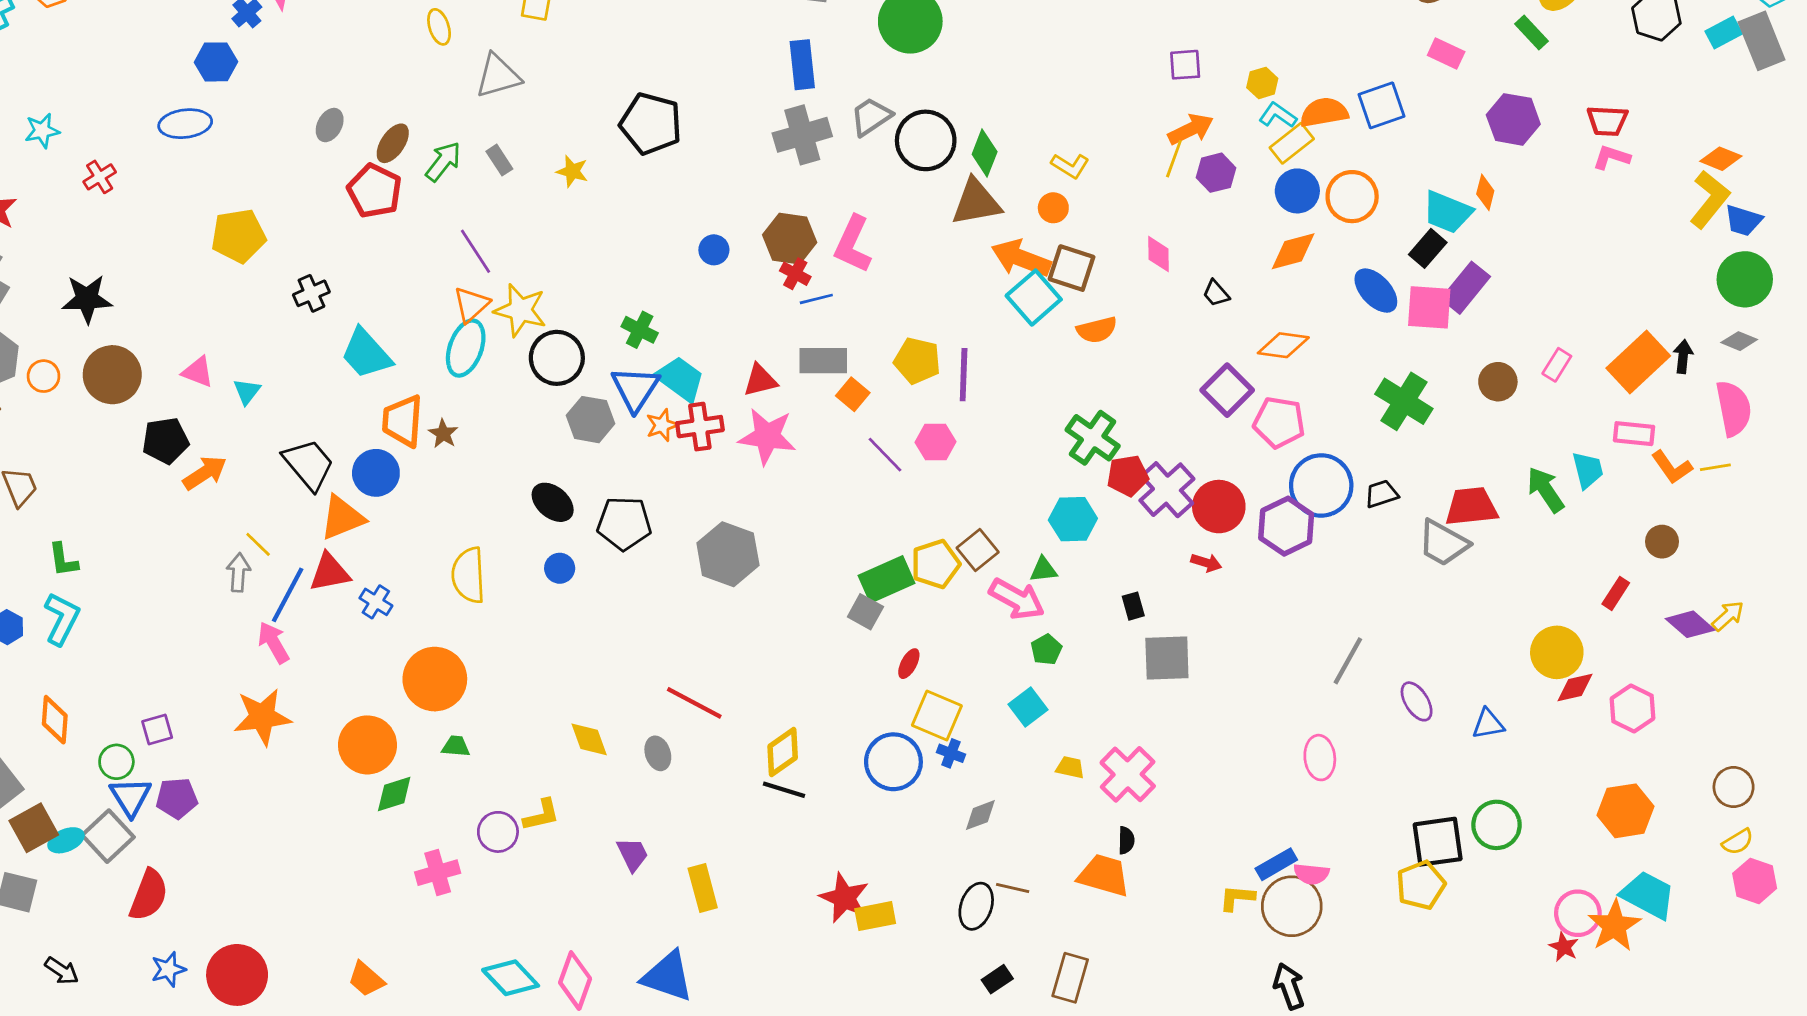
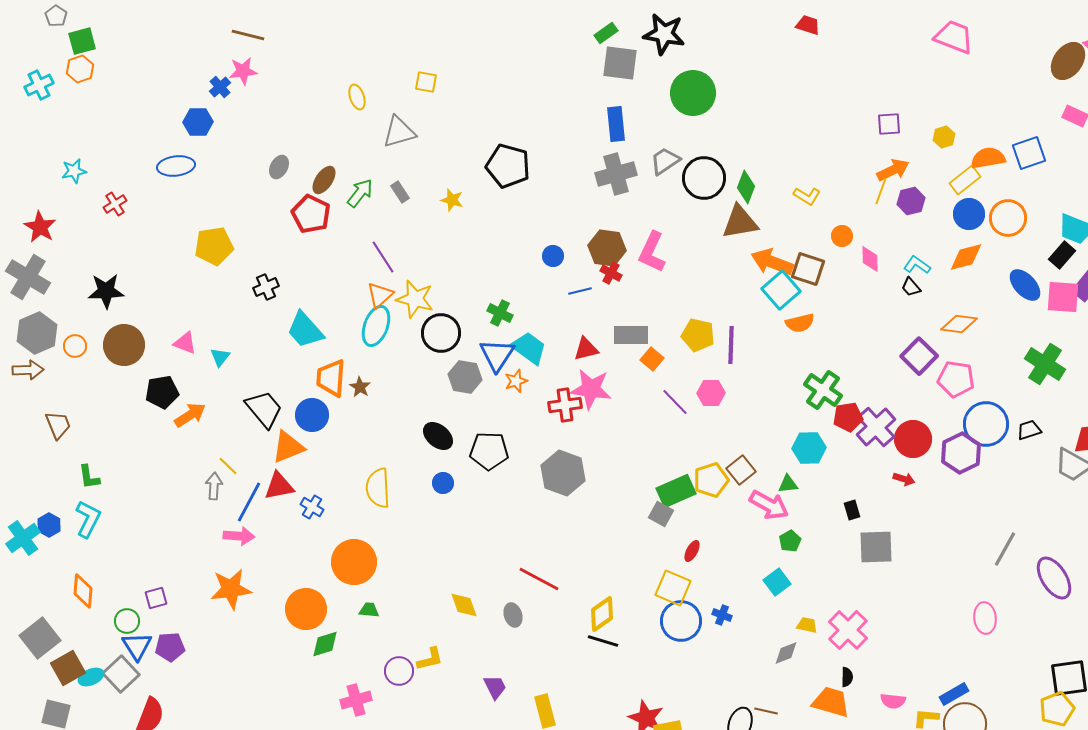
cyan L-shape: (1278, 115) -> (917, 265), moved
orange circle: (1053, 208) -> (842, 236), moved
blue line: (816, 299) -> (580, 291), moved
orange semicircle: (1097, 330) -> (800, 323), moved
red cross: (700, 427) -> (565, 405), moved
pink arrow: (274, 643) -> (239, 536), turned 124
purple ellipse: (1417, 701) -> (1054, 578), size x1.5
yellow square: (937, 715) -> (673, 588), moved
gray diamond: (980, 815) -> (786, 653), moved
pink semicircle: (1311, 874) -> (893, 701), moved

